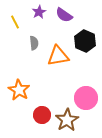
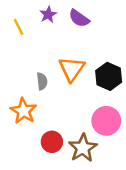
black hexagon: (85, 41) -> (109, 76), moved
gray semicircle: (34, 43) -> (42, 81), moved
orange triangle: (58, 56) -> (72, 69), turned -45

